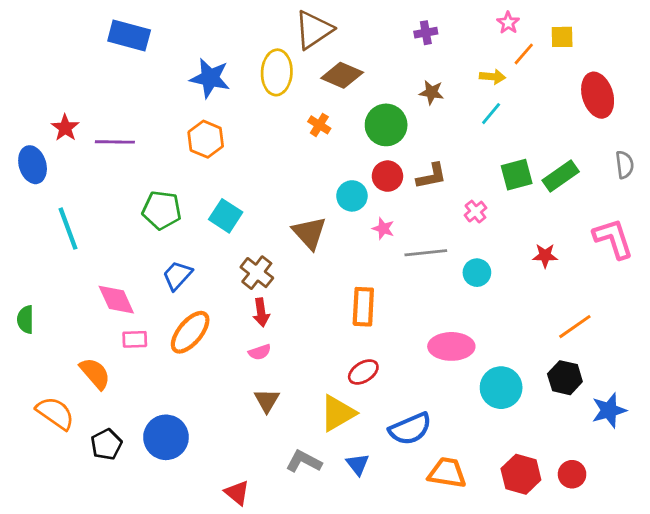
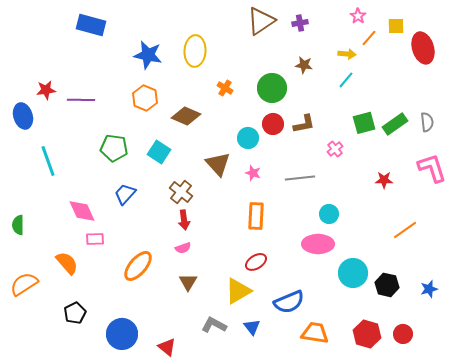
brown triangle: (314, 30) -> (261, 21), moved
brown diamond: (342, 75) -> (186, 116), moved
red ellipse: (598, 95) -> (423, 48), moved
red star: (65, 128) -> (46, 90), turned 30
gray semicircle: (625, 165) -> (427, 122), moved
pink star: (383, 229) -> (253, 173), moved
cyan circle: (477, 273) -> (329, 214), moved
orange ellipse: (190, 332) -> (138, 266), moved
black hexagon: (565, 378) -> (387, 285), moved
blue star: (609, 410) -> (429, 289), size x0.7
orange semicircle: (55, 413) -> (24, 284), moved, turned -68
blue circle: (166, 437) -> (122, 334), moved

